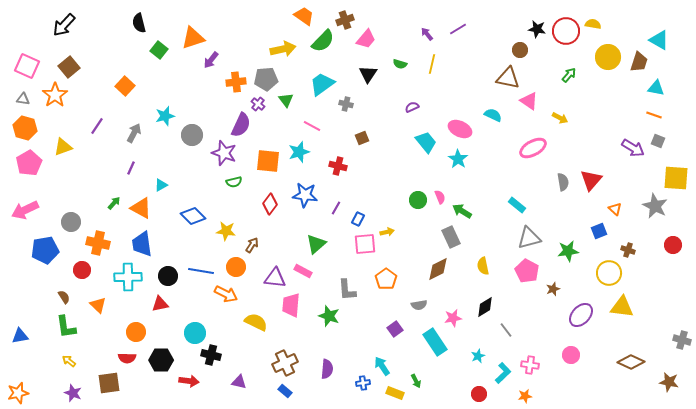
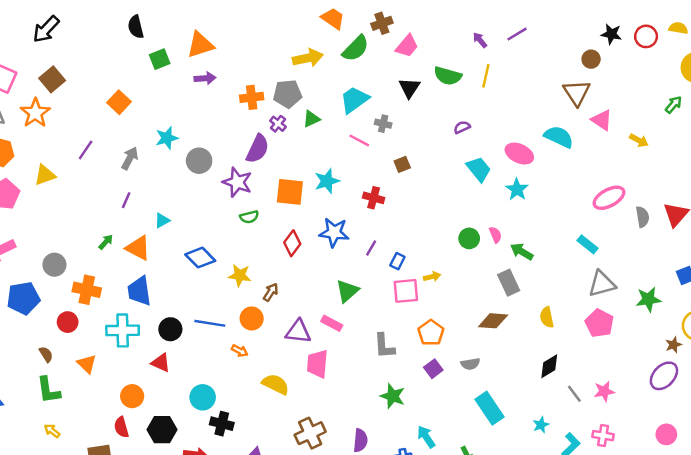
red circle: (566, 31) -> (646, 36), size x0.7
green square: (159, 50) -> (160, 59), turned 30
purple arrow: (211, 60) -> (205, 78), moved, turned -132
green semicircle: (400, 64) -> (448, 76), size x1.6
green arrow: (569, 75) -> (674, 105), moved
brown triangle: (508, 78) -> (577, 93), turned 45
green triangle: (286, 100) -> (311, 119), turned 42
cyan semicircle: (493, 115) -> (559, 137), size x1.4
pink line: (312, 126) -> (359, 140), moved
pink ellipse: (533, 148) -> (609, 198), moved
brown diamond: (438, 269) -> (493, 321), turned 30
brown star: (553, 289) -> (674, 345), moved
orange arrow: (226, 294) -> (240, 351), size x0.6
red triangle: (160, 304) -> (161, 363), turned 36
green star: (329, 316) -> (393, 396), moved
pink star: (453, 318) -> (604, 391), moved
purple square: (395, 329) -> (433, 369), moved
pink circle: (571, 355) -> (666, 434), moved
red semicircle: (127, 358) -> (121, 427), turned 72

